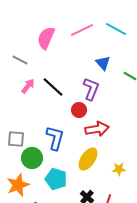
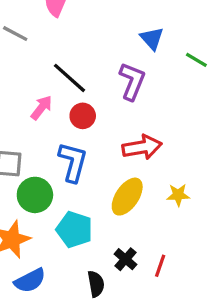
pink arrow: (28, 86) -> (42, 108), moved
red circle: (79, 110) -> (83, 116), moved
yellow star: (119, 169) -> (178, 195), moved

